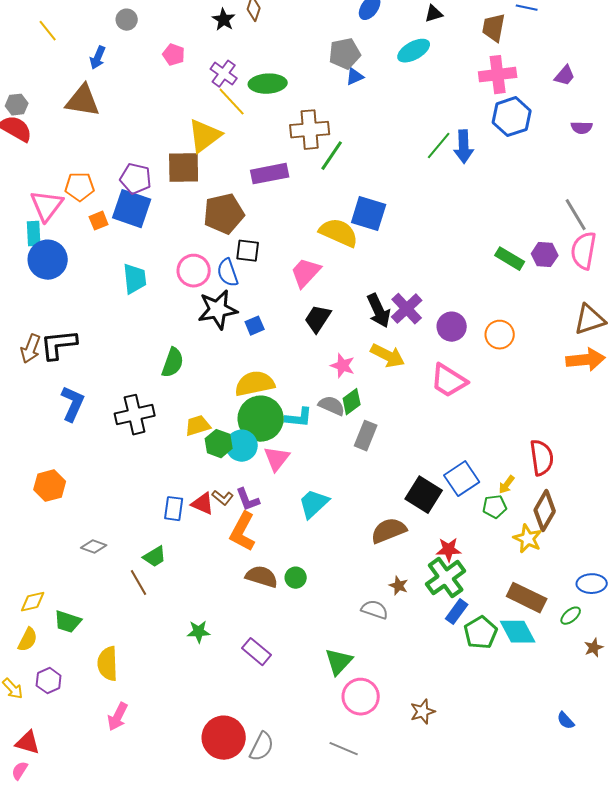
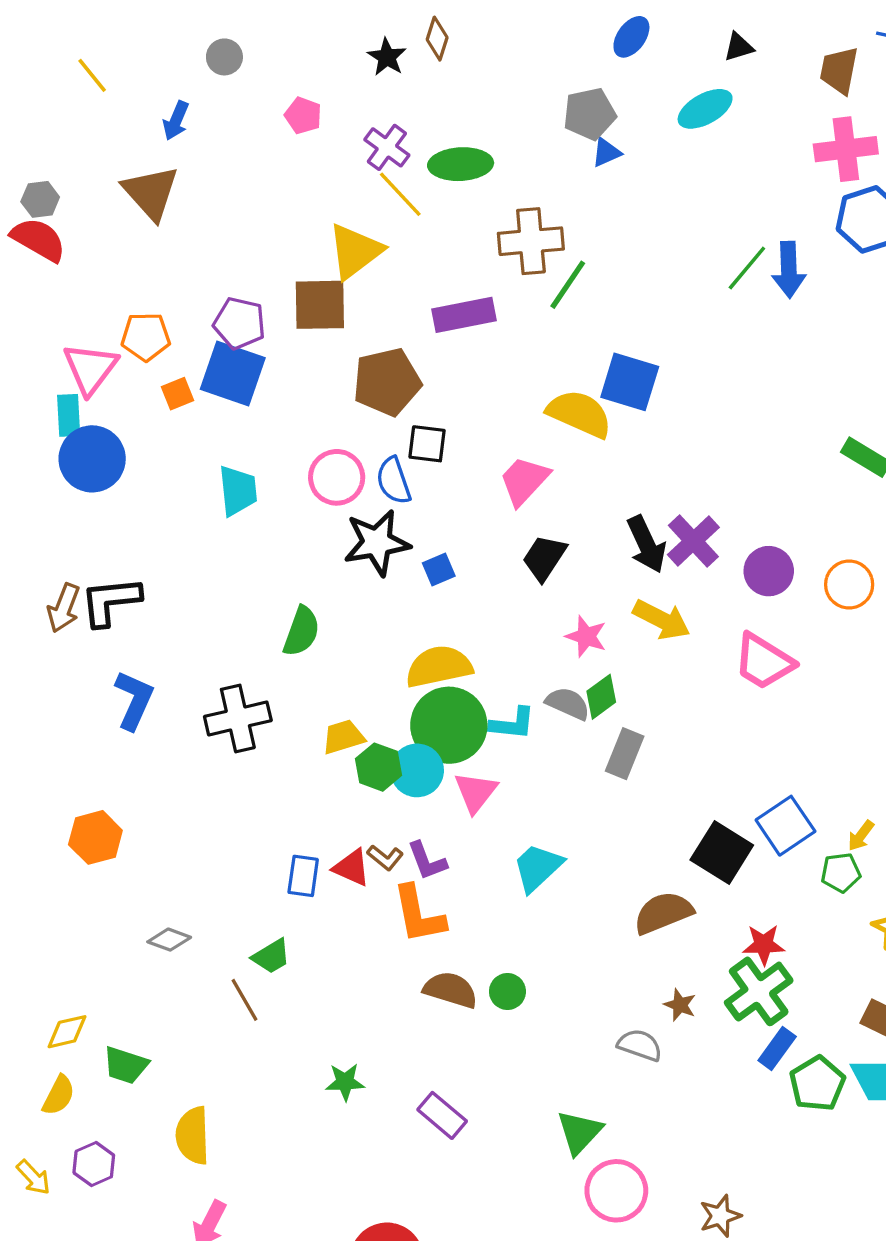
brown triangle: (83, 101) -> (151, 193), turned 39
orange L-shape: (243, 532) -> (419, 914), turned -39

